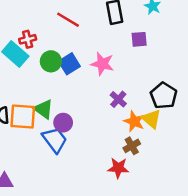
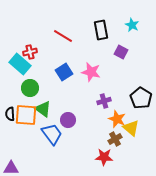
purple square: (139, 39) -> (121, 52), turned 32
green circle: (51, 61) -> (30, 88), moved
purple cross: (118, 99) -> (104, 101), turned 32
yellow triangle: (151, 119) -> (131, 128), moved
purple circle: (63, 123) -> (68, 120), moved

